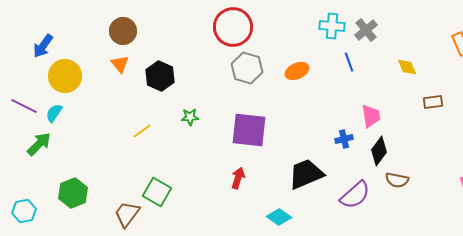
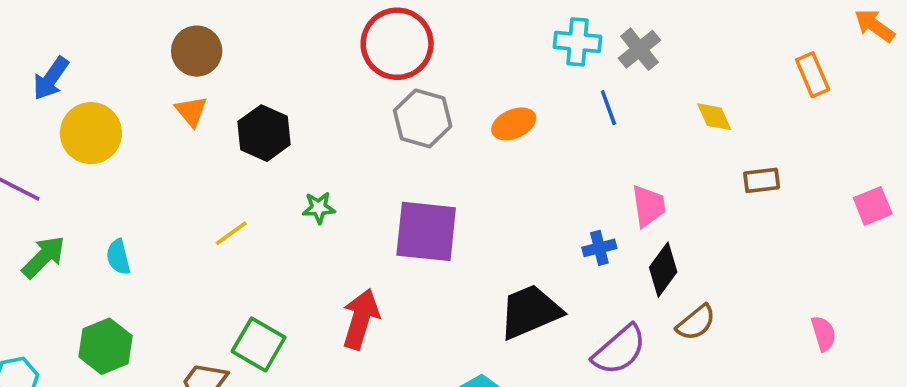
cyan semicircle: (54, 113) -> (118, 257), moved, turned -48
red arrow: (238, 178) -> (361, 319), moved, size x1.5
brown semicircle: (397, 180) -> (696, 323), turned -50

